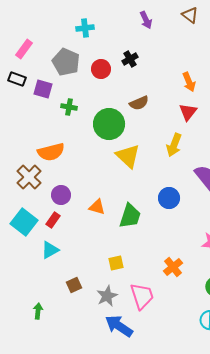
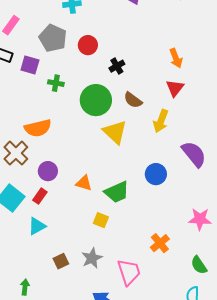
black cross: (130, 59) -> (117, 66), moved
brown semicircle: (139, 103) -> (133, 100), moved, turned 60
green trapezoid: (130, 216) -> (117, 192), turned 48
yellow square: (116, 263) -> (101, 220), moved, turned 35
gray star: (107, 296) -> (92, 258), moved

